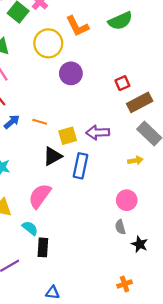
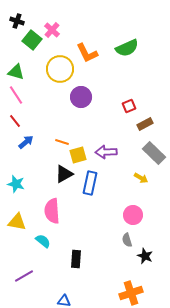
brown rectangle: (140, 102) -> (145, 124), size x0.7
orange line: (40, 122) -> (62, 142), moved
yellow arrow: (135, 160) -> (141, 178), turned 40
pink semicircle: (40, 196) -> (52, 211), turned -40
black rectangle: (43, 247) -> (76, 259), moved
orange cross: (125, 284) -> (131, 293), size x1.6

